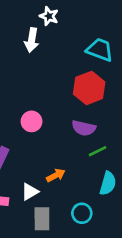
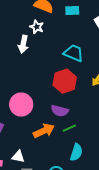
pink circle: (32, 121) -> (21, 105), size x1.5
orange arrow: (56, 175) -> (44, 131), moved, size x1.5
white triangle: (30, 192) -> (18, 157), turned 40

